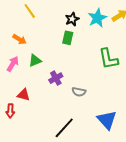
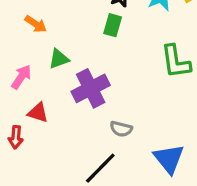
pink arrow: (13, 64) -> (21, 77), moved
purple cross: (56, 78) -> (91, 88), size x1.6
gray semicircle: (79, 92) -> (121, 129), moved

